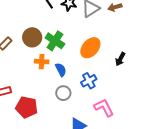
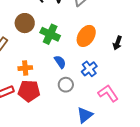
brown circle: (32, 37) -> (25, 23), moved
orange cross: (42, 62) -> (25, 68), moved
red pentagon: (27, 107) -> (29, 91), moved

